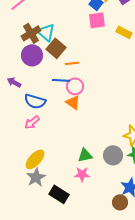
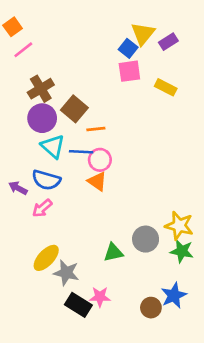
cyan triangle: (46, 32) -> (53, 146), moved
purple arrow: (14, 82) -> (18, 188), moved
gray circle: (113, 155) -> (146, 239), moved
pink star: (82, 174) -> (100, 297), moved
gray star: (36, 177) -> (66, 273), moved, turned -30
brown circle: (120, 202) -> (151, 308), moved

